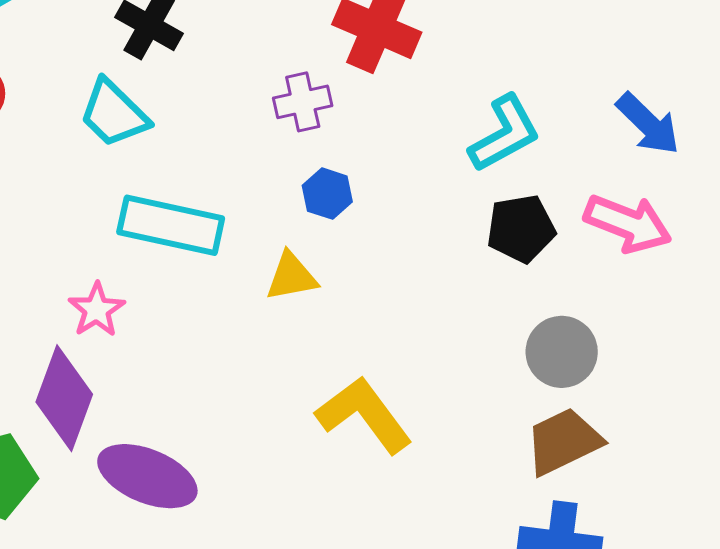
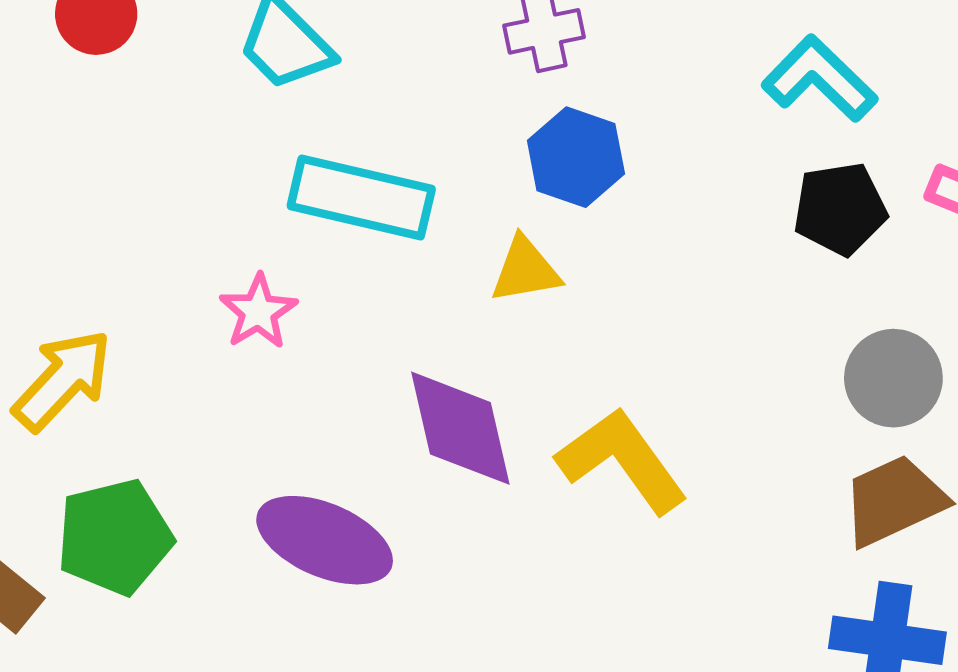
cyan L-shape: (505, 134) -> (820, 79), turned -108
blue hexagon: (327, 194) -> (576, 157), size x1.4
purple diamond: (64, 398) -> (460, 428), moved, turned -34

